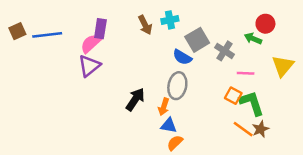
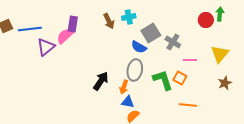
green arrow: (253, 39) -> (220, 14), moved, turned 72
purple triangle: (89, 66) -> (46, 47), moved
green L-shape: (252, 103) -> (163, 80), moved
orange line: (243, 129) -> (188, 105), turned -30
brown star: (260, 129) -> (225, 83), moved

